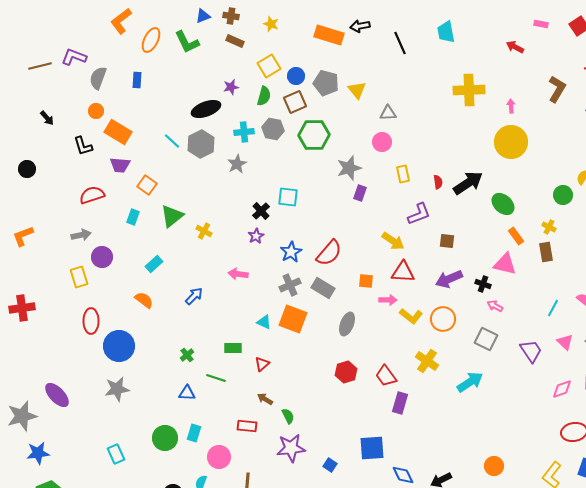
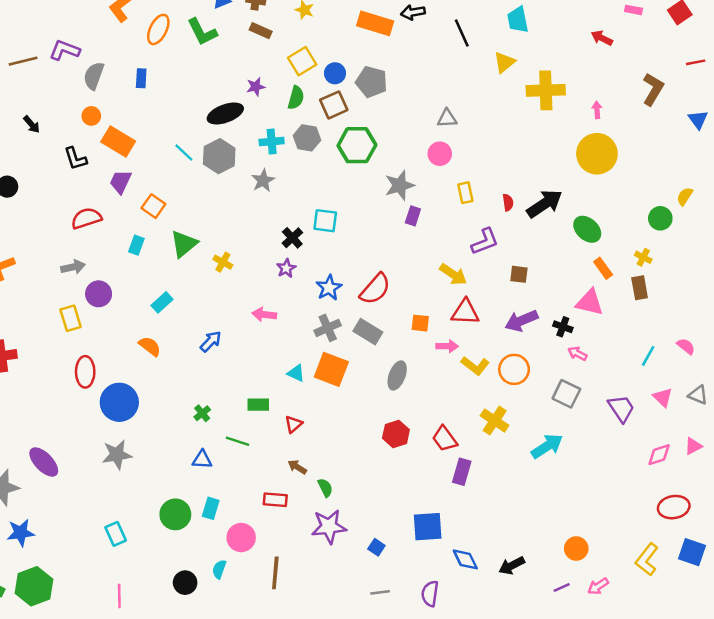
yellow triangle: (357, 90) -> (504, 62), moved, turned 30
purple trapezoid: (120, 165) -> (121, 182), turned 110

